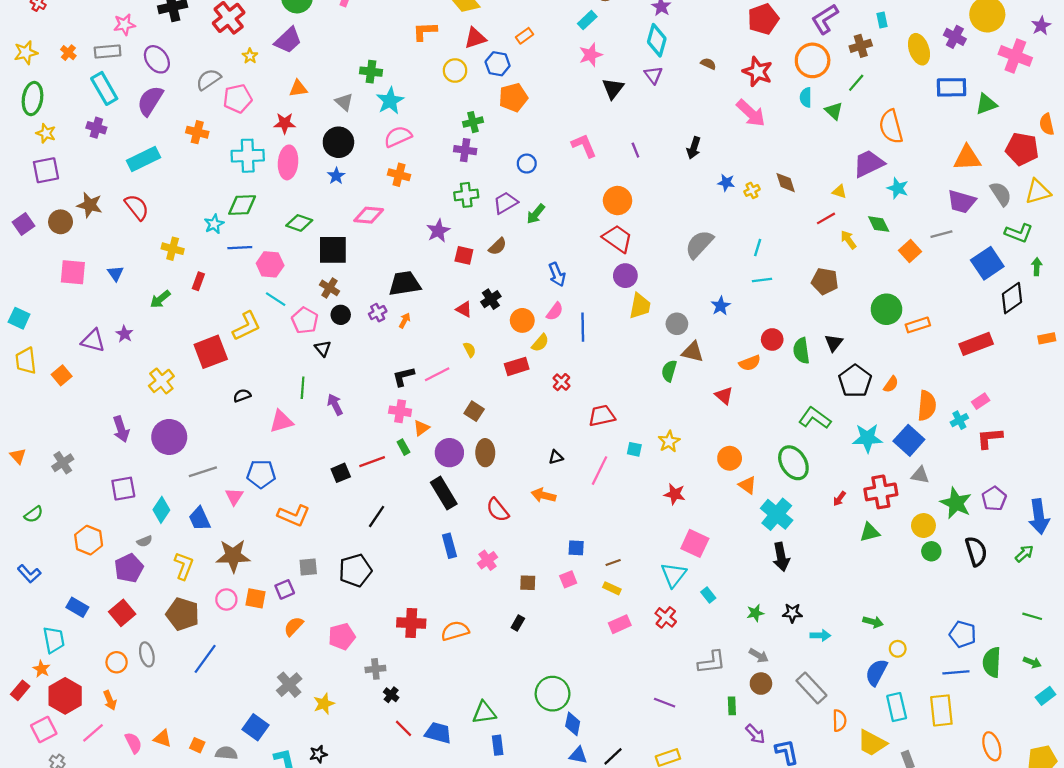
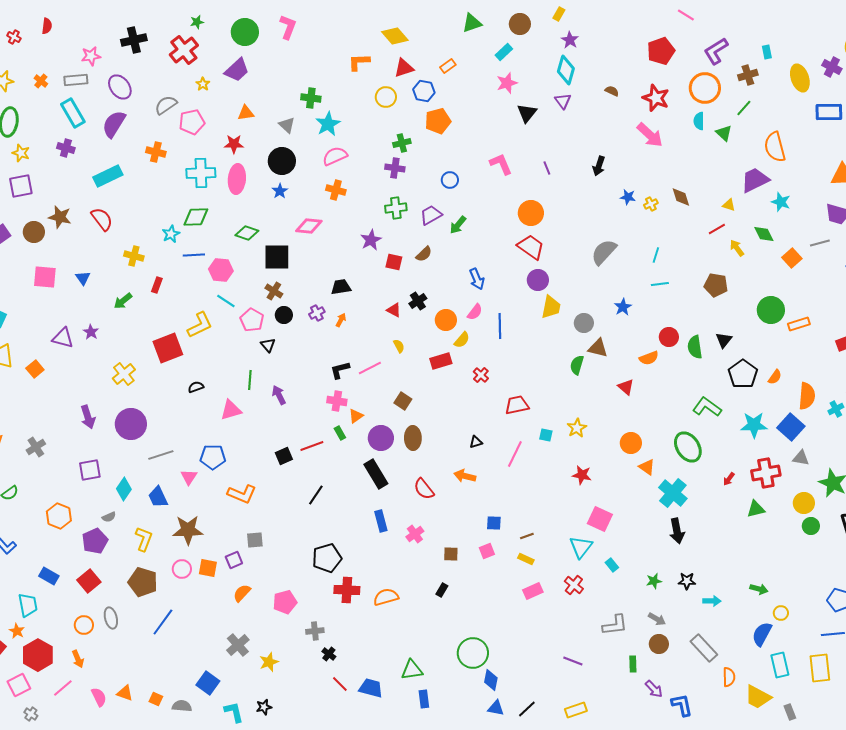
black trapezoid: (405, 283) -> (341, 287), size x0.7
black pentagon: (355, 570) -> (327, 558), moved

